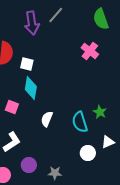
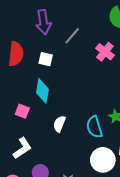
gray line: (56, 15) -> (72, 36), moved
white square: (27, 64) -> (46, 59), moved
white circle: (88, 153) -> (103, 160), size x1.5

